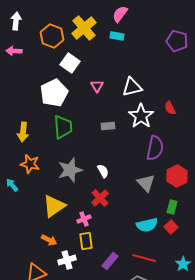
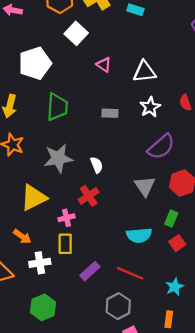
pink triangle: (97, 86) -> (104, 65), turned -32
white pentagon: (54, 93) -> (35, 63), moved
white star: (141, 116) -> (150, 107), size x0.7
purple semicircle: (155, 148) -> (161, 147), turned 30
red square: (171, 227) -> (177, 243), moved

